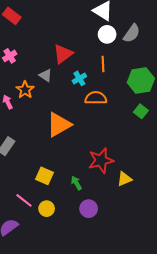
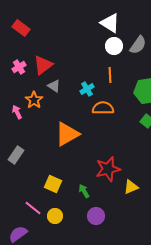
red triangle: (63, 54) -> (43, 65), moved

